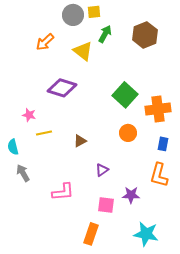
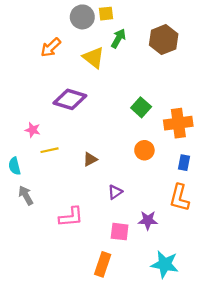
green square: (125, 95) -> (141, 107), size x0.7

